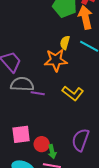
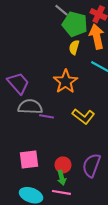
yellow semicircle: (65, 43) -> (74, 47), moved
orange star: (56, 60) -> (66, 82), turned -30
red circle: (42, 144) -> (63, 165), moved

